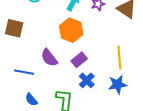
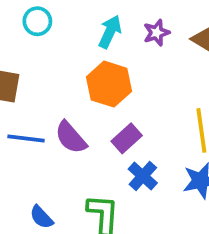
blue line: (24, 72) -> (26, 139), moved

